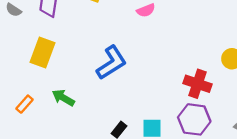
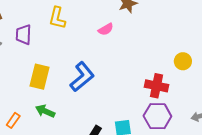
yellow rectangle: (42, 52) -> (39, 77), moved

